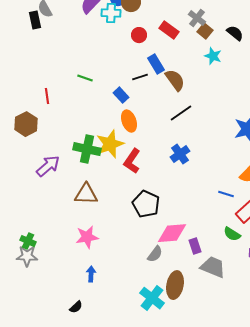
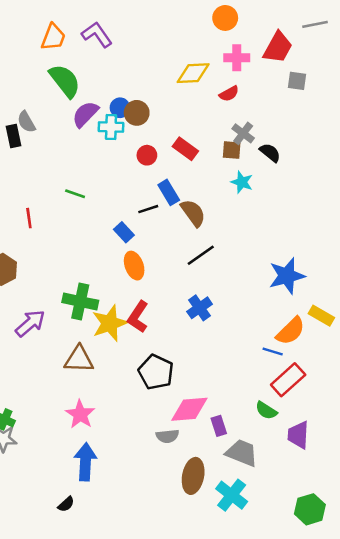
gray cross: (197, 18) -> (243, 133), moved
brown square: (205, 31) -> (232, 150), turned -35
green line: (85, 78) -> (75, 194), moved
red line: (47, 96) -> (29, 218), moved
yellow star: (110, 144) -> (110, 323), moved
blue line: (226, 194) -> (273, 351), moved
pink star: (87, 237) -> (80, 414), turned -30
gray semicircle: (155, 254) -> (167, 436), turned 48
blue arrow: (91, 274) -> (85, 462), size x1.8
cyan cross: (152, 298) -> (232, 495), moved

